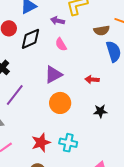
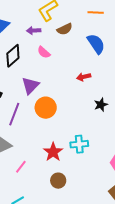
brown semicircle: (102, 30) -> (65, 29), moved
purple triangle: (53, 75) -> (30, 86), moved
orange circle: (60, 103) -> (46, 108), moved

